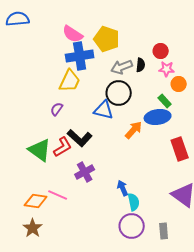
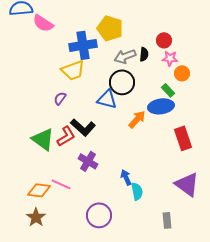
pink semicircle: (73, 34) -> (43, 23), moved
yellow trapezoid: (70, 81) -> (73, 70), turned 45
purple cross: (85, 172) -> (88, 161), turned -30
purple circle: (132, 226) -> (99, 215), moved

